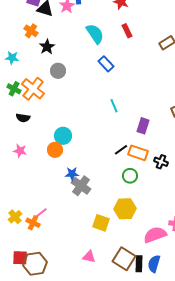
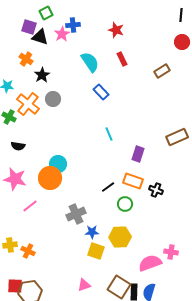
orange cross: (33, 89) -> (28, 104), moved
orange circle: (55, 150) -> (50, 178), size x1.5
black line: (121, 150) -> (108, 187), moved
pink star: (20, 151) -> (15, 179), size x1.6
blue star: (72, 174) -> (92, 232), moved
gray cross: (81, 186) -> (76, 214), turned 30
pink line: (40, 214) -> (30, 206), moved
yellow cross: (15, 217) -> (10, 245), turned 32
pink triangle: (89, 257) -> (84, 285), turned -32

